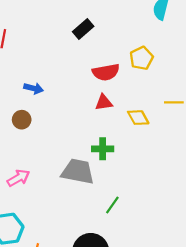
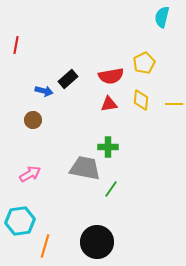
black rectangle: (83, 29) -> (68, 79), moved
yellow diamond: (138, 118) -> (141, 100), moved, turned 35
green line: (112, 205) -> (111, 189), moved

